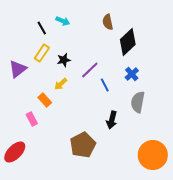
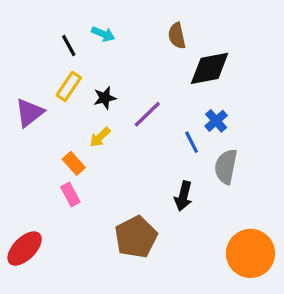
black diamond: (128, 42) -> (210, 68), turned 32
blue line: (105, 85) -> (192, 142), moved
pink rectangle: (32, 119) -> (70, 194), moved

